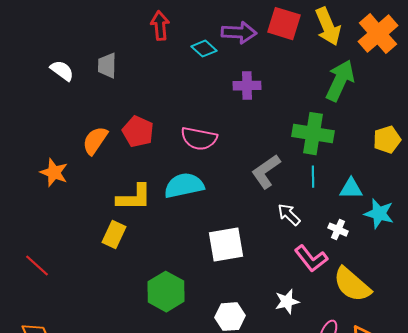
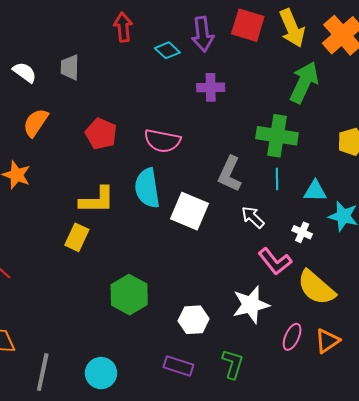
purple arrow: (239, 33) -> (203, 34), turned 80
orange semicircle: (95, 141) -> (36, 123), moved
gray L-shape: (266, 172) -> (230, 174), turned -30
cyan semicircle: (184, 186) -> (147, 188), turned -87
white square: (226, 245) -> (189, 211), moved, turned 33
white star: (287, 302) -> (251, 305), size x1.5

